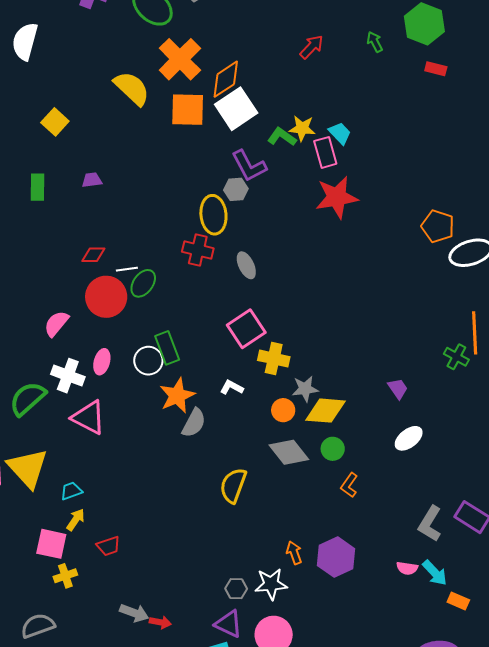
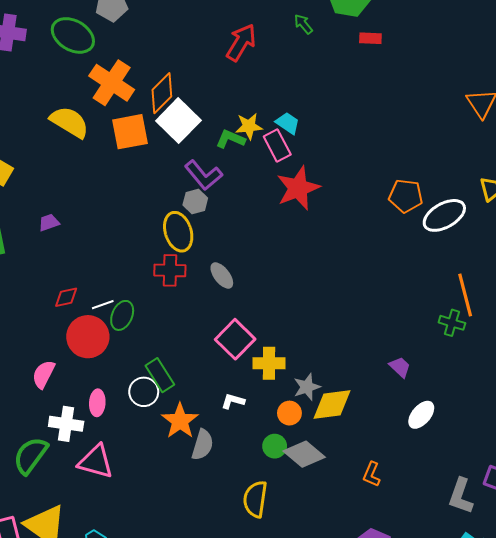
red arrow: (312, 47) -> (241, 42), size x1.4
green circle: (333, 449) -> (275, 446), moved

